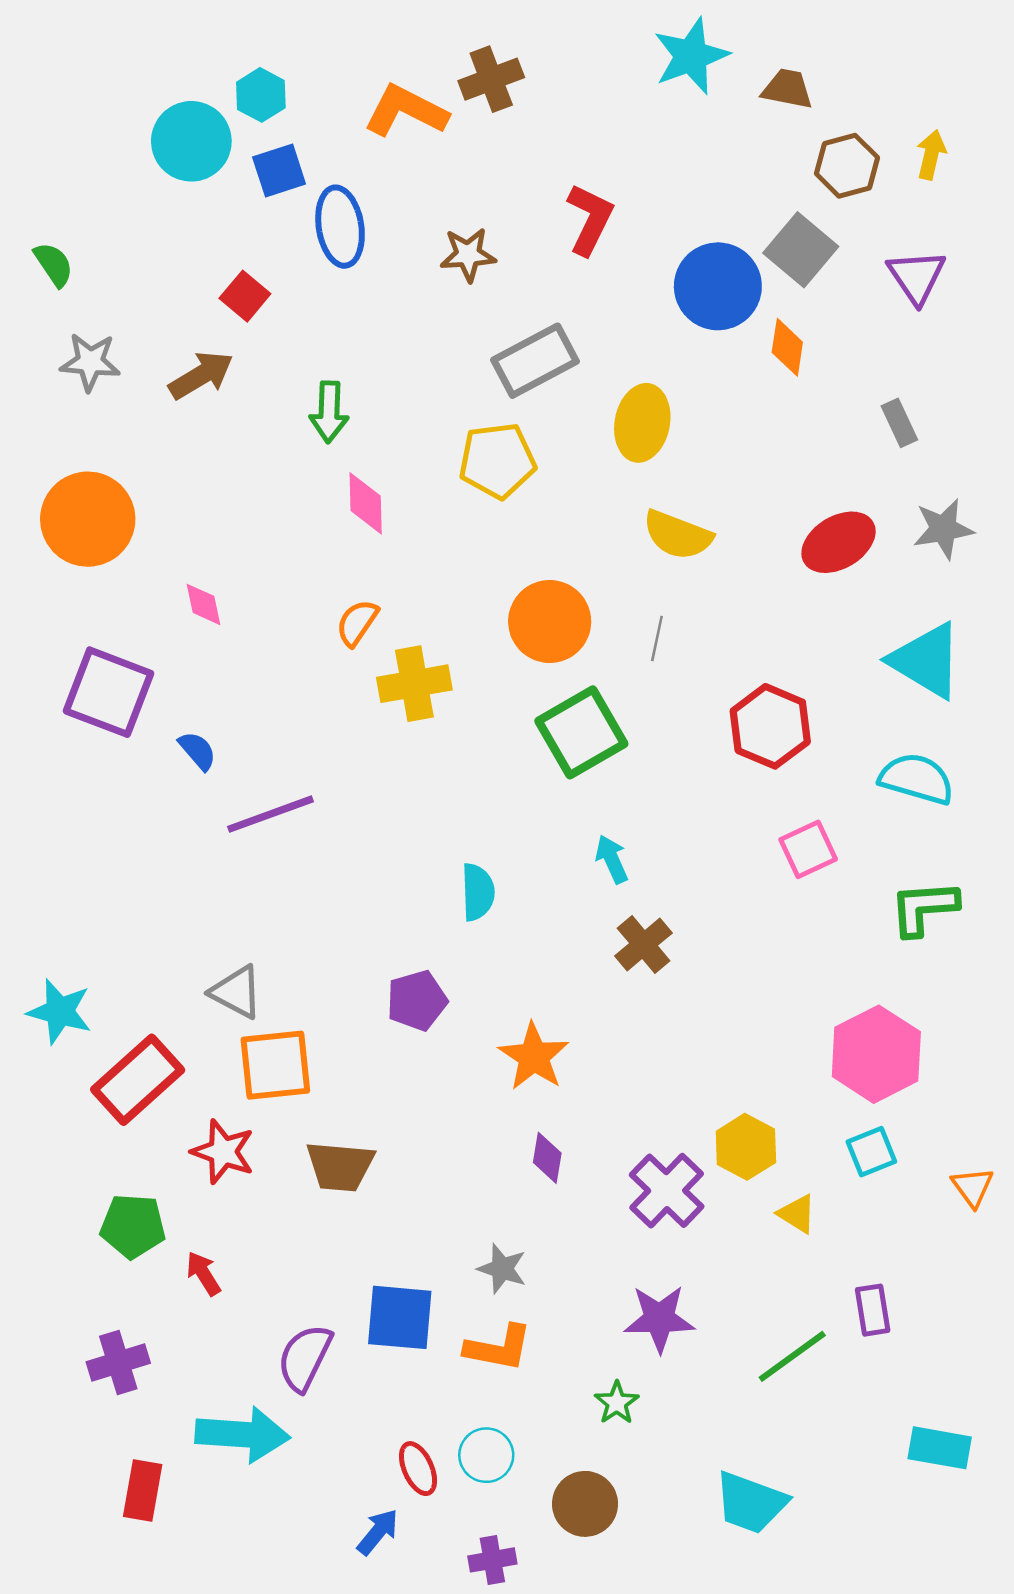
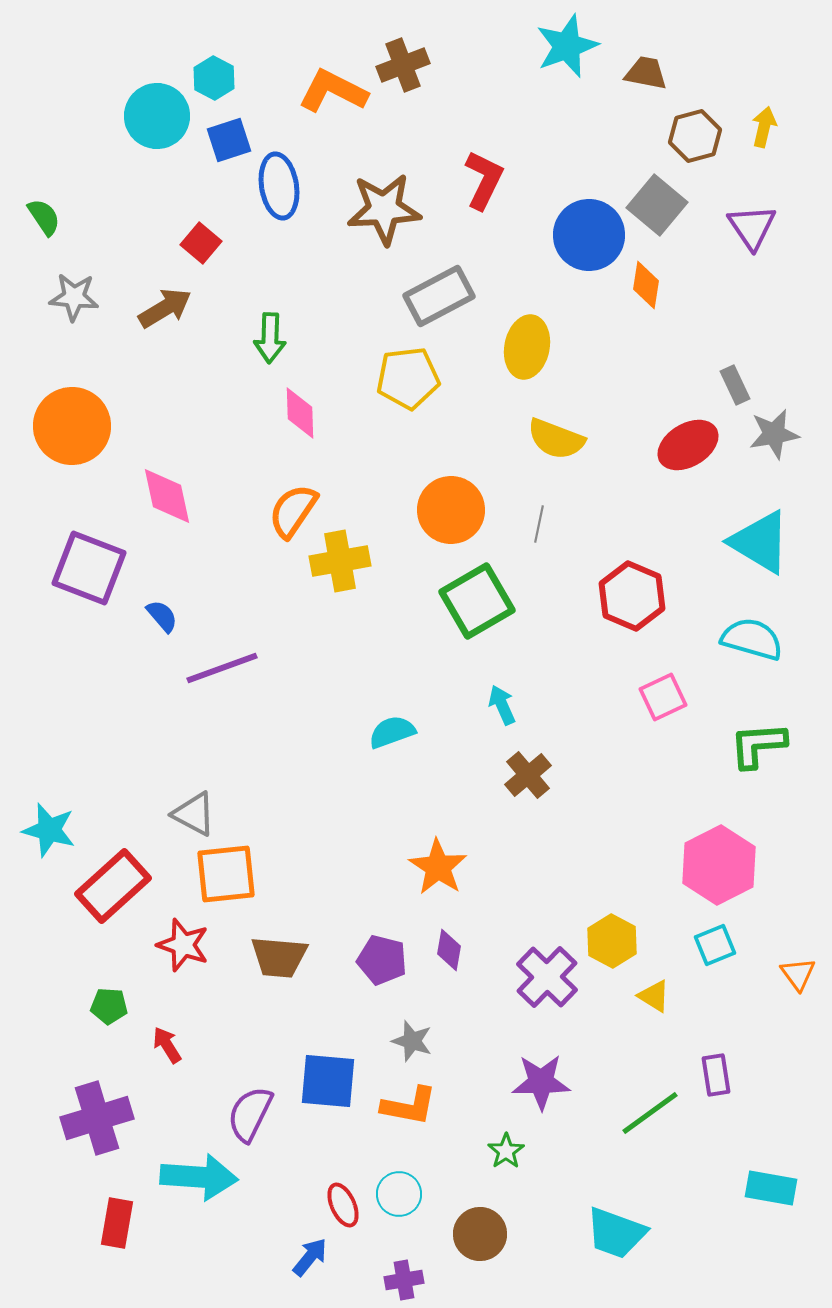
brown star: (468, 255) -> (384, 209), size x1.6
gray rectangle: (899, 423) -> (735, 385), moved
pink diamond: (204, 604) -> (167, 496), size x1.6
orange semicircle: (357, 623) -> (293, 511), size x1.4
cyan semicircle: (478, 892) -> (392, 732), turned -108
purple pentagon: (417, 1001) -> (382, 960), moved, turned 30
green pentagon: (133, 1226) -> (109, 1006), size x0.7
purple cross: (118, 1363) -> (97, 1118), size x1.4

